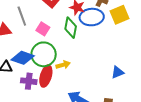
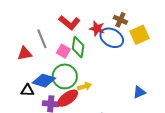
blue ellipse: (92, 17) -> (112, 38), turned 35
green diamond: (71, 28) -> (78, 47), moved
red ellipse: (46, 76) -> (68, 98), turned 40

